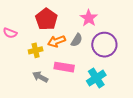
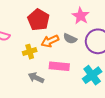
gray semicircle: (77, 40) -> (70, 39), turned 88

